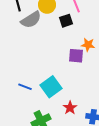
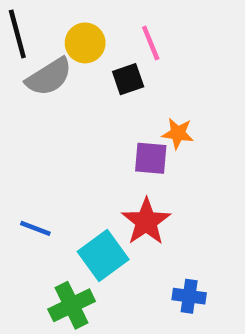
cyan square: (51, 87) -> (103, 255), moved
red star: (70, 108) -> (146, 222), moved, size x1.5

